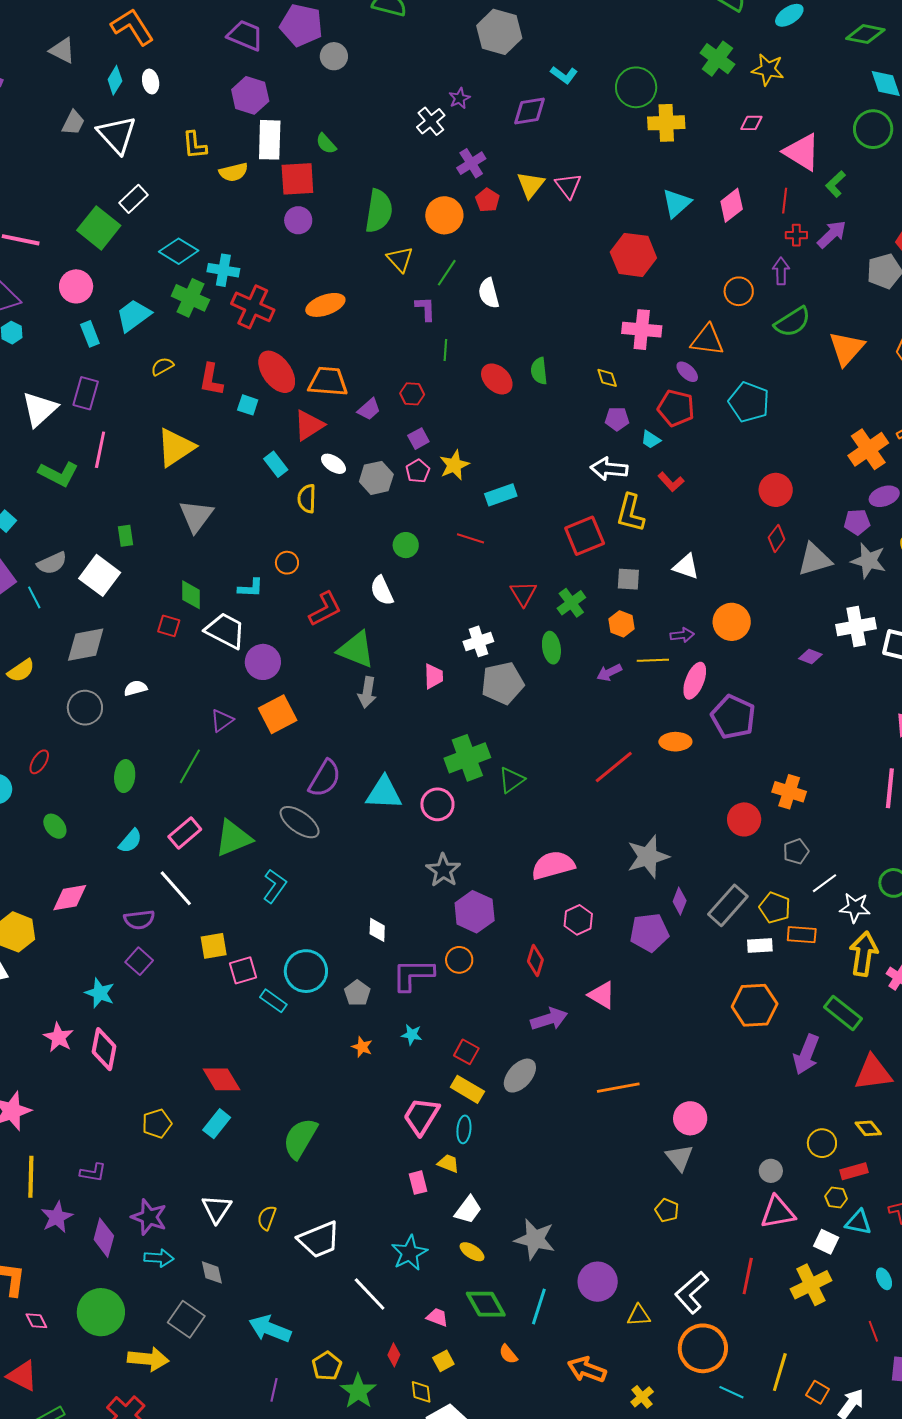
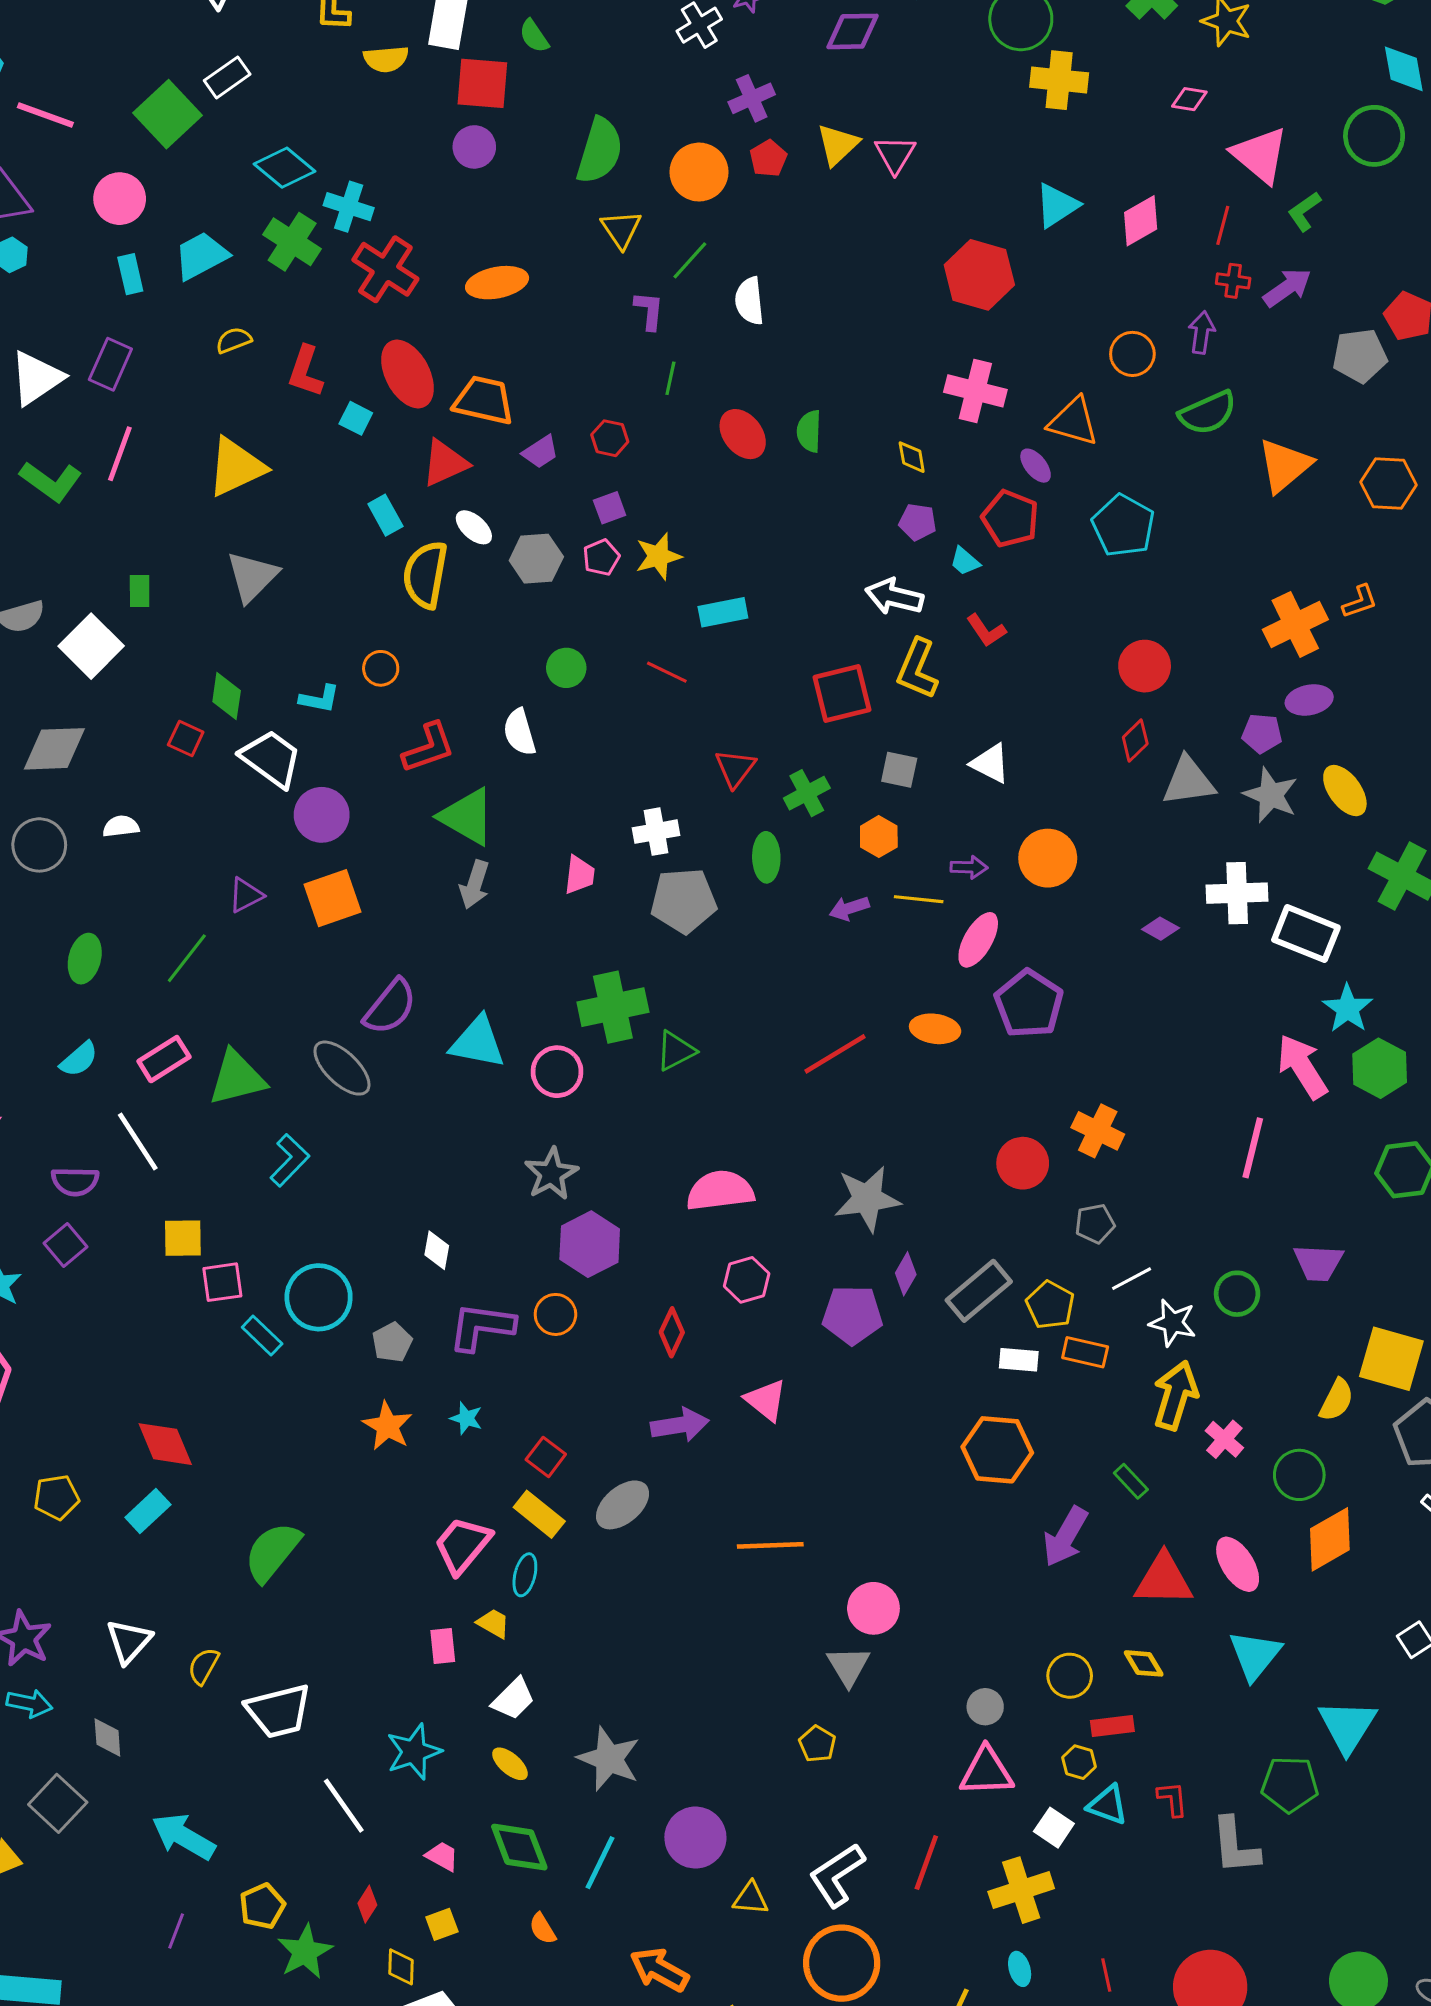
yellow semicircle: (307, 499) -> (425, 575), size x1.5
green rectangle: (843, 1013) -> (1131, 1481), size x0.6
orange star: (362, 1047) -> (388, 1426), size x1.5
cyan ellipse: (884, 1279) -> (1020, 1969), moved

